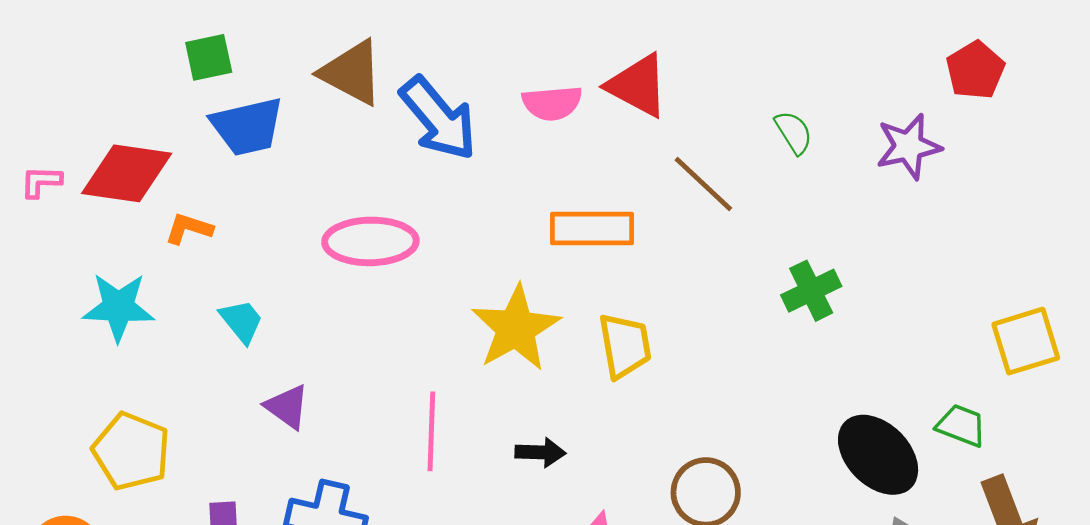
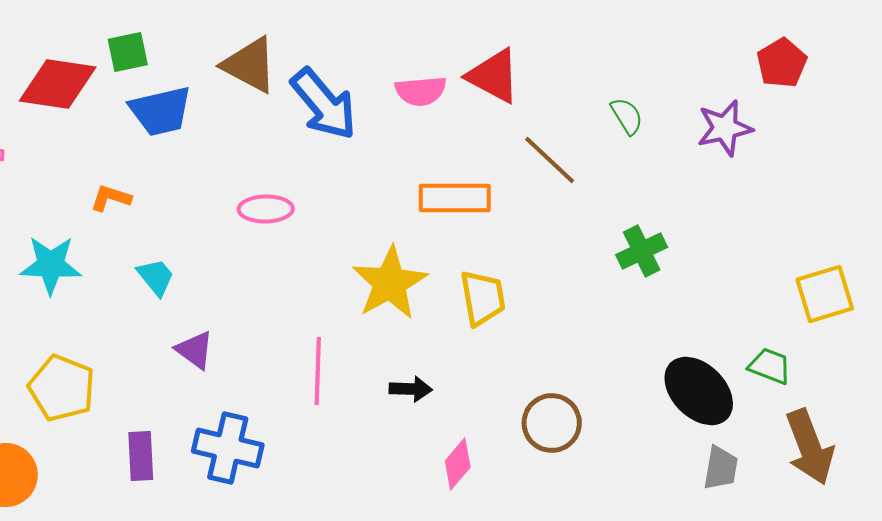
red diamond: (127, 173) -> (58, 84), moved
pink ellipse: (370, 241) -> (266, 209), size x0.7

